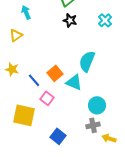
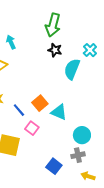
cyan semicircle: (87, 61) -> (72, 69), moved
blue square: (58, 136) -> (54, 166), moved
yellow arrow: (109, 138) -> (88, 176), moved

